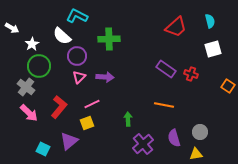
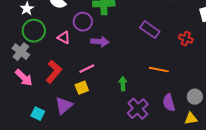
purple circle: (77, 56) -> (83, 22), moved
purple rectangle: (166, 69) -> (150, 30), moved
pink triangle: (79, 77) -> (64, 38), moved, turned -48

